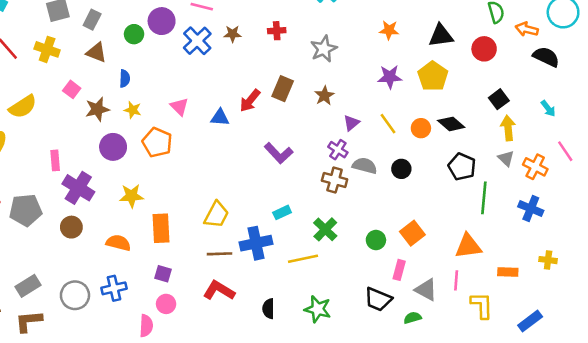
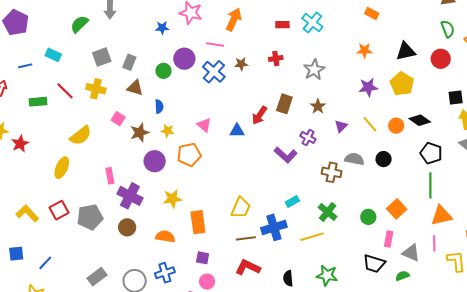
black square: (499, 99) -> (456, 97), turned 35
orange pentagon: (157, 142) -> (189, 155), turned -30
purple cross: (338, 150) -> (308, 138), moved
green line: (484, 198) -> (430, 185), moved

